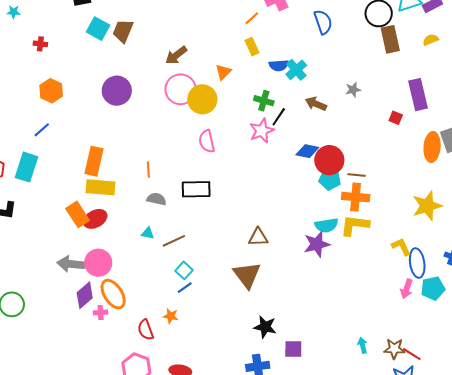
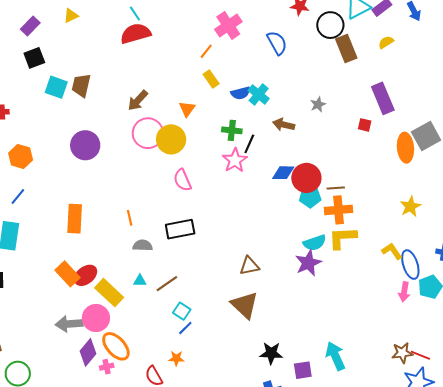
yellow rectangle: (101, 187) -> (109, 293), moved, turned 48
yellow star: (427, 206) -> (410, 207), size x0.7
cyan arrow: (362, 345) -> (335, 356), moved, size x1.8

